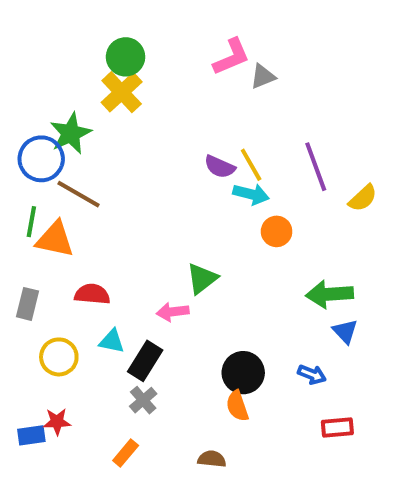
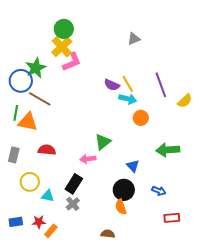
pink L-shape: (231, 57) -> (72, 62), moved
blue triangle: (345, 331) -> (133, 166), moved
cyan triangle: (112, 341) -> (48, 196), moved
red star: (57, 422) -> (39, 222), moved
orange rectangle: (126, 453) -> (51, 231), moved

